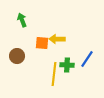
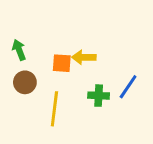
green arrow: (22, 20) -> (19, 50), moved
yellow line: (54, 74) -> (54, 109), moved

